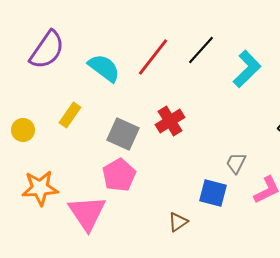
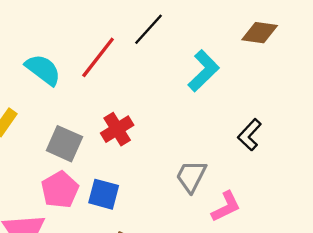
black line: (201, 50) -> (149, 29), moved
gray trapezoid: (236, 163) -> (191, 176), size x1.4
blue square: (213, 193) -> (104, 194), moved

